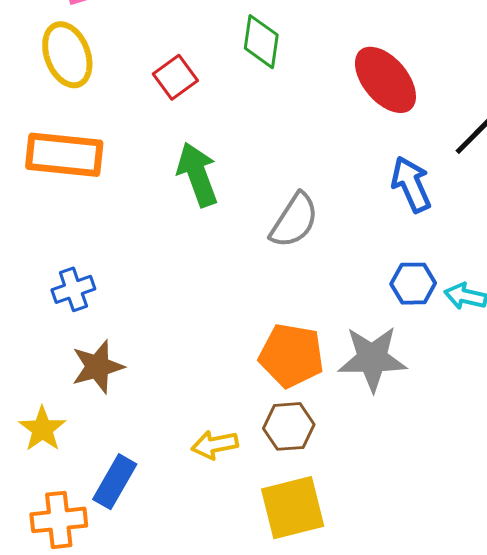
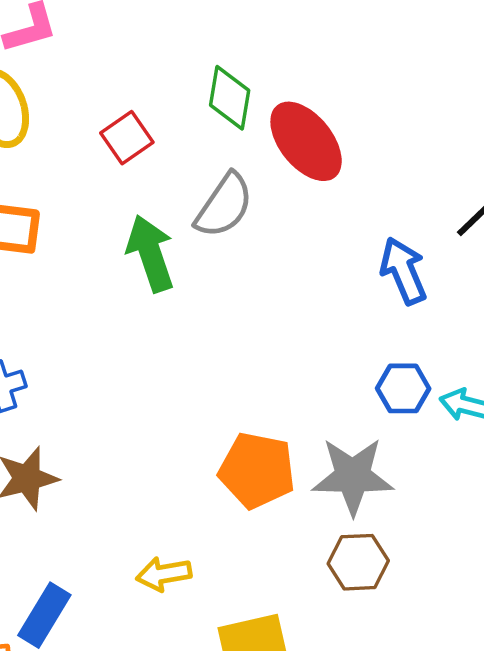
red ellipse: (385, 80) -> (306, 141), moved
gray semicircle: (294, 220) -> (224, 205), moved
brown hexagon: (289, 426) -> (358, 562), moved

